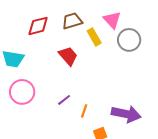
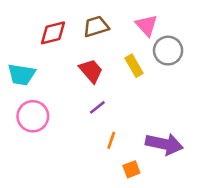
yellow rectangle: (94, 37) -> (134, 66), moved
purple line: (64, 100) -> (97, 107), moved

